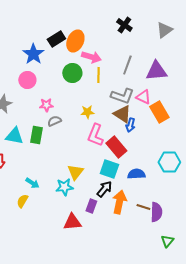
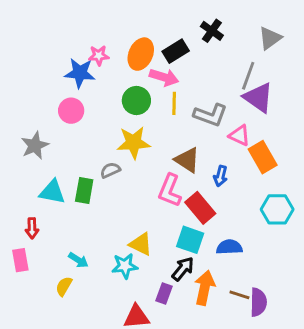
black rectangle: (56, 39) -> (176, 51), moved
blue star: (33, 54) -> (80, 73), turned -30
gray line: (127, 65) -> (248, 76), moved
purple triangle: (156, 71) -> (258, 98), turned 40
gray L-shape: (122, 96) -> (210, 115), moved
pink star: (46, 105) -> (99, 56), moved
yellow star: (87, 112) -> (134, 143), moved, size x1.6
brown triangle: (122, 114) -> (187, 160), moved
cyan hexagon: (169, 162) -> (277, 209), moved
yellow triangle: (75, 172) -> (141, 244), turned -42

